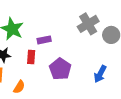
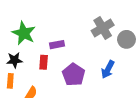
blue arrow: (100, 74) -> (108, 69), moved

